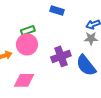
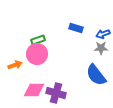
blue rectangle: (57, 10) -> (76, 28), moved
purple cross: (61, 56) -> (56, 93), moved, turned 36

